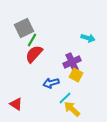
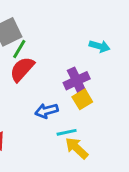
yellow square: (76, 75) -> (82, 99), turned 32
cyan line: (65, 98) -> (67, 132), turned 32

